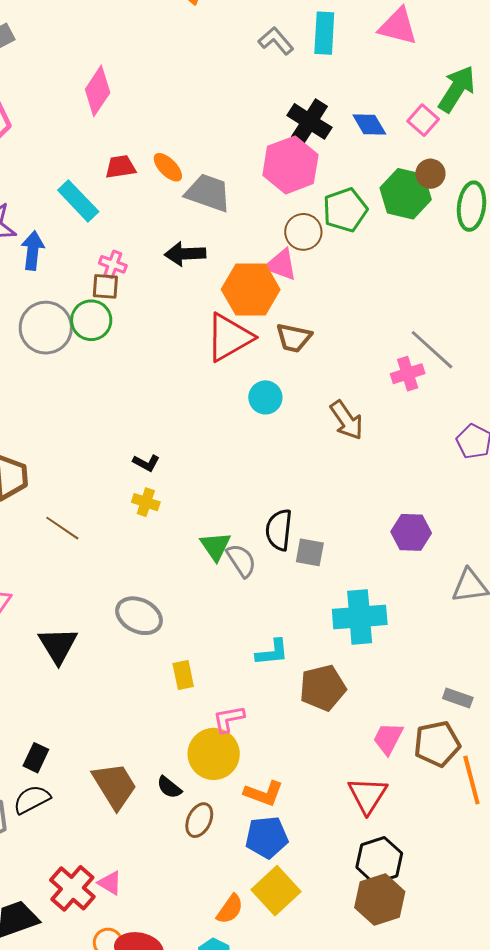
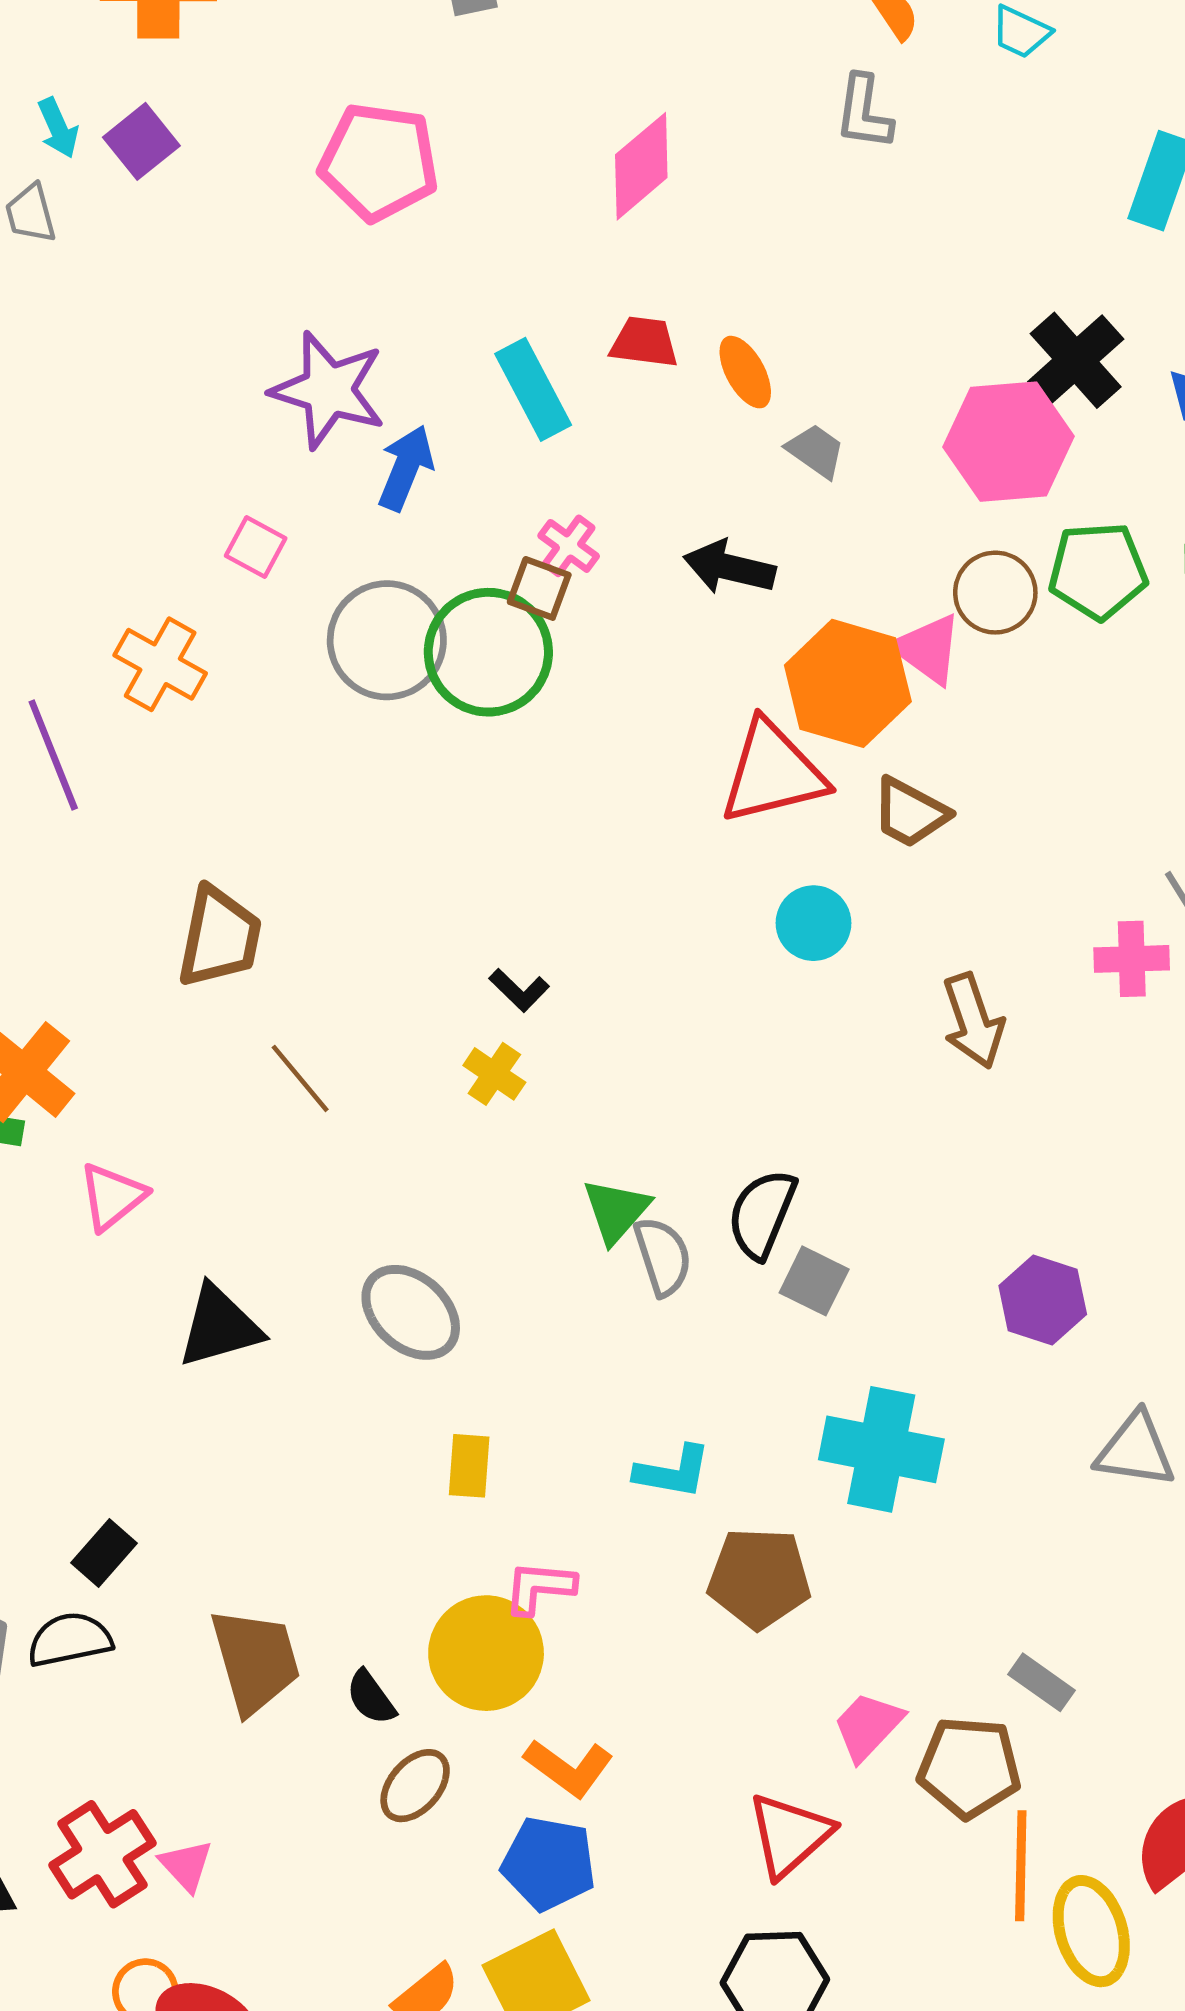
gray L-shape: (276, 41) -> (864, 112), moved, turned -147
gray trapezoid: (208, 193) -> (816, 451), size x0.6
green circle: (91, 320) -> (488, 652), size x1.4
black triangle: (58, 645) -> (219, 1326), turned 30

